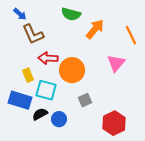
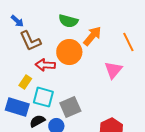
orange circle: (72, 70) -> (69, 52), moved
yellow rectangle: (28, 75) -> (25, 82), turned 56
gray square: (85, 100) -> (70, 107), moved, size x1.5

